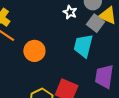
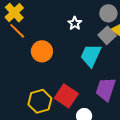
white star: (70, 12) -> (75, 23), moved

